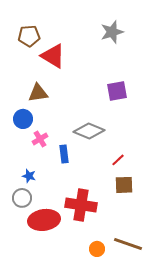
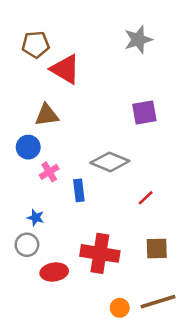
brown square: (124, 185) -> (157, 248), moved
red ellipse: (44, 220) -> (54, 272), size x0.7
brown line: (128, 244) -> (158, 302), turned -36

